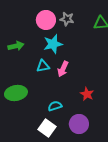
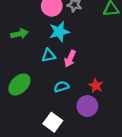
green ellipse: (16, 93) -> (19, 84), turned -35
cyan semicircle: (55, 106) -> (61, 87), moved
purple circle: (79, 124) -> (87, 106), moved

